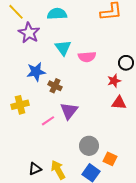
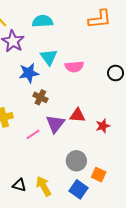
blue star: (36, 72) -> (29, 73), moved
red star: (114, 81) -> (103, 126), moved
red triangle: (119, 103) -> (77, 115), moved
black triangle: (35, 169) -> (19, 185), turned 40

